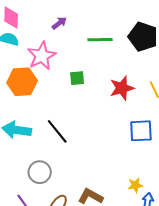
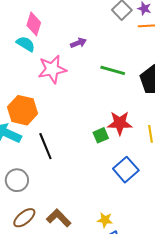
green square: (77, 78) -> (101, 135), moved, turned -35
orange hexagon: (22, 82) -> (23, 110), moved
blue square: (141, 131) -> (126, 170), turned 35

